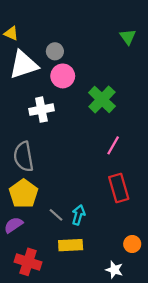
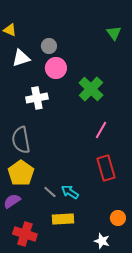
white triangle: (24, 65) -> (21, 58), size x0.7
cyan arrow: (78, 215) -> (70, 192), turned -72

